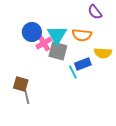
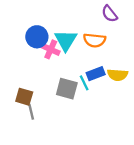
pink cross: (44, 43) -> (51, 49), turned -35
gray square: (58, 51) -> (67, 89), moved
yellow semicircle: (103, 53) -> (118, 75), moved

